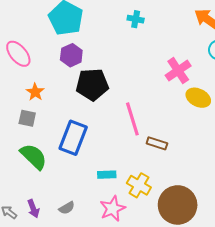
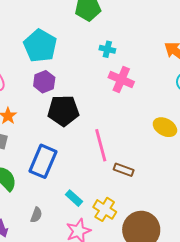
pink cross: (178, 71) -> (121, 80), moved, turned -35
cyan rectangle: (107, 175) -> (74, 198), turned 42
gray semicircle: (67, 208) -> (36, 215), moved, turned -42

